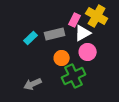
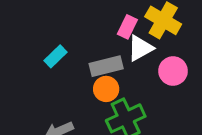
gray rectangle: (55, 34) -> (106, 66), moved
pink circle: (88, 52) -> (173, 71), moved

